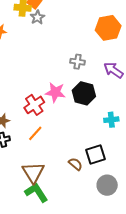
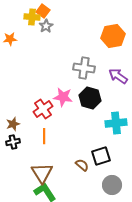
gray cross: (78, 62) -> (84, 68), size x1.5
cyan cross: (111, 120) -> (116, 123), size x1.5
orange line: (35, 133) -> (44, 136), turned -42

